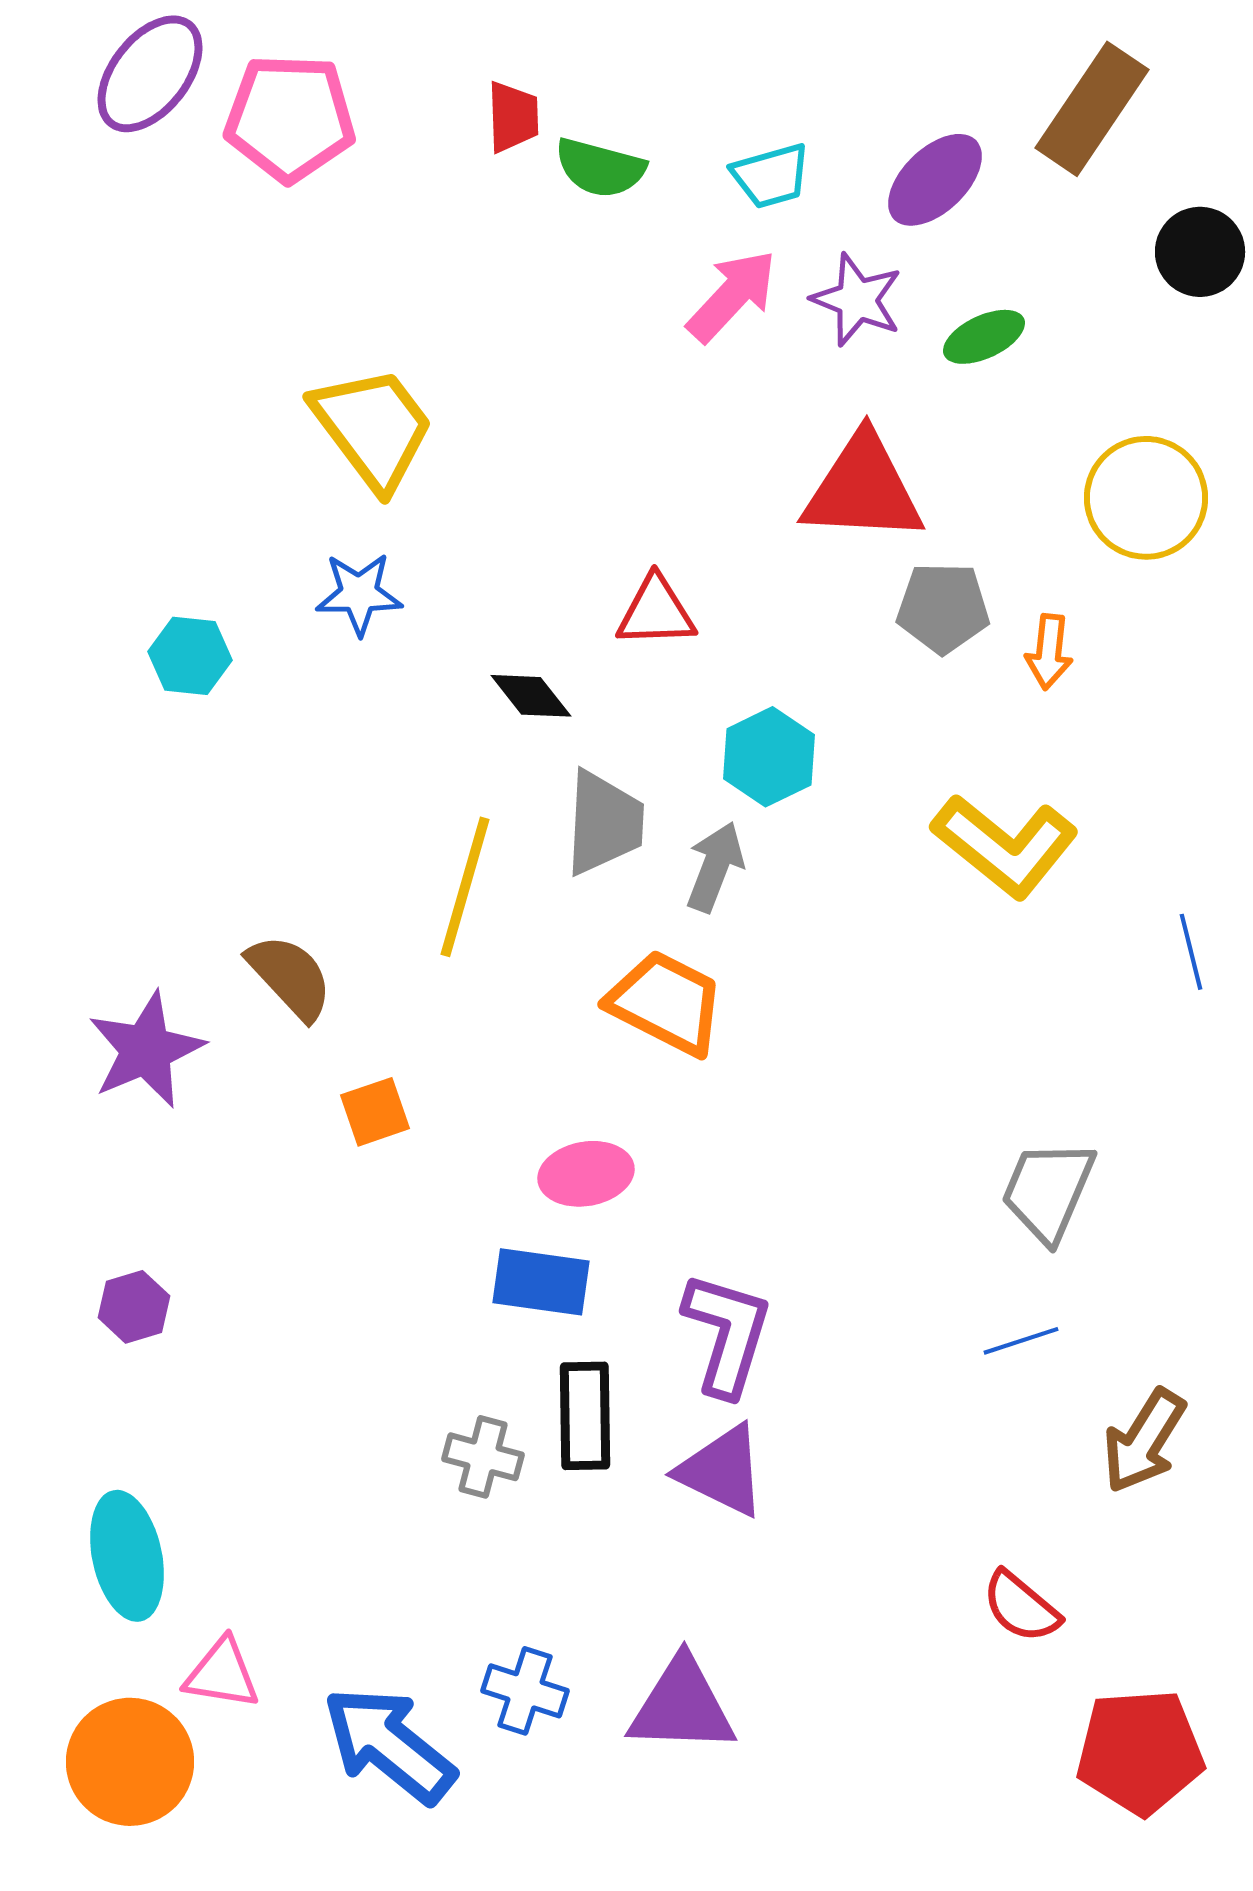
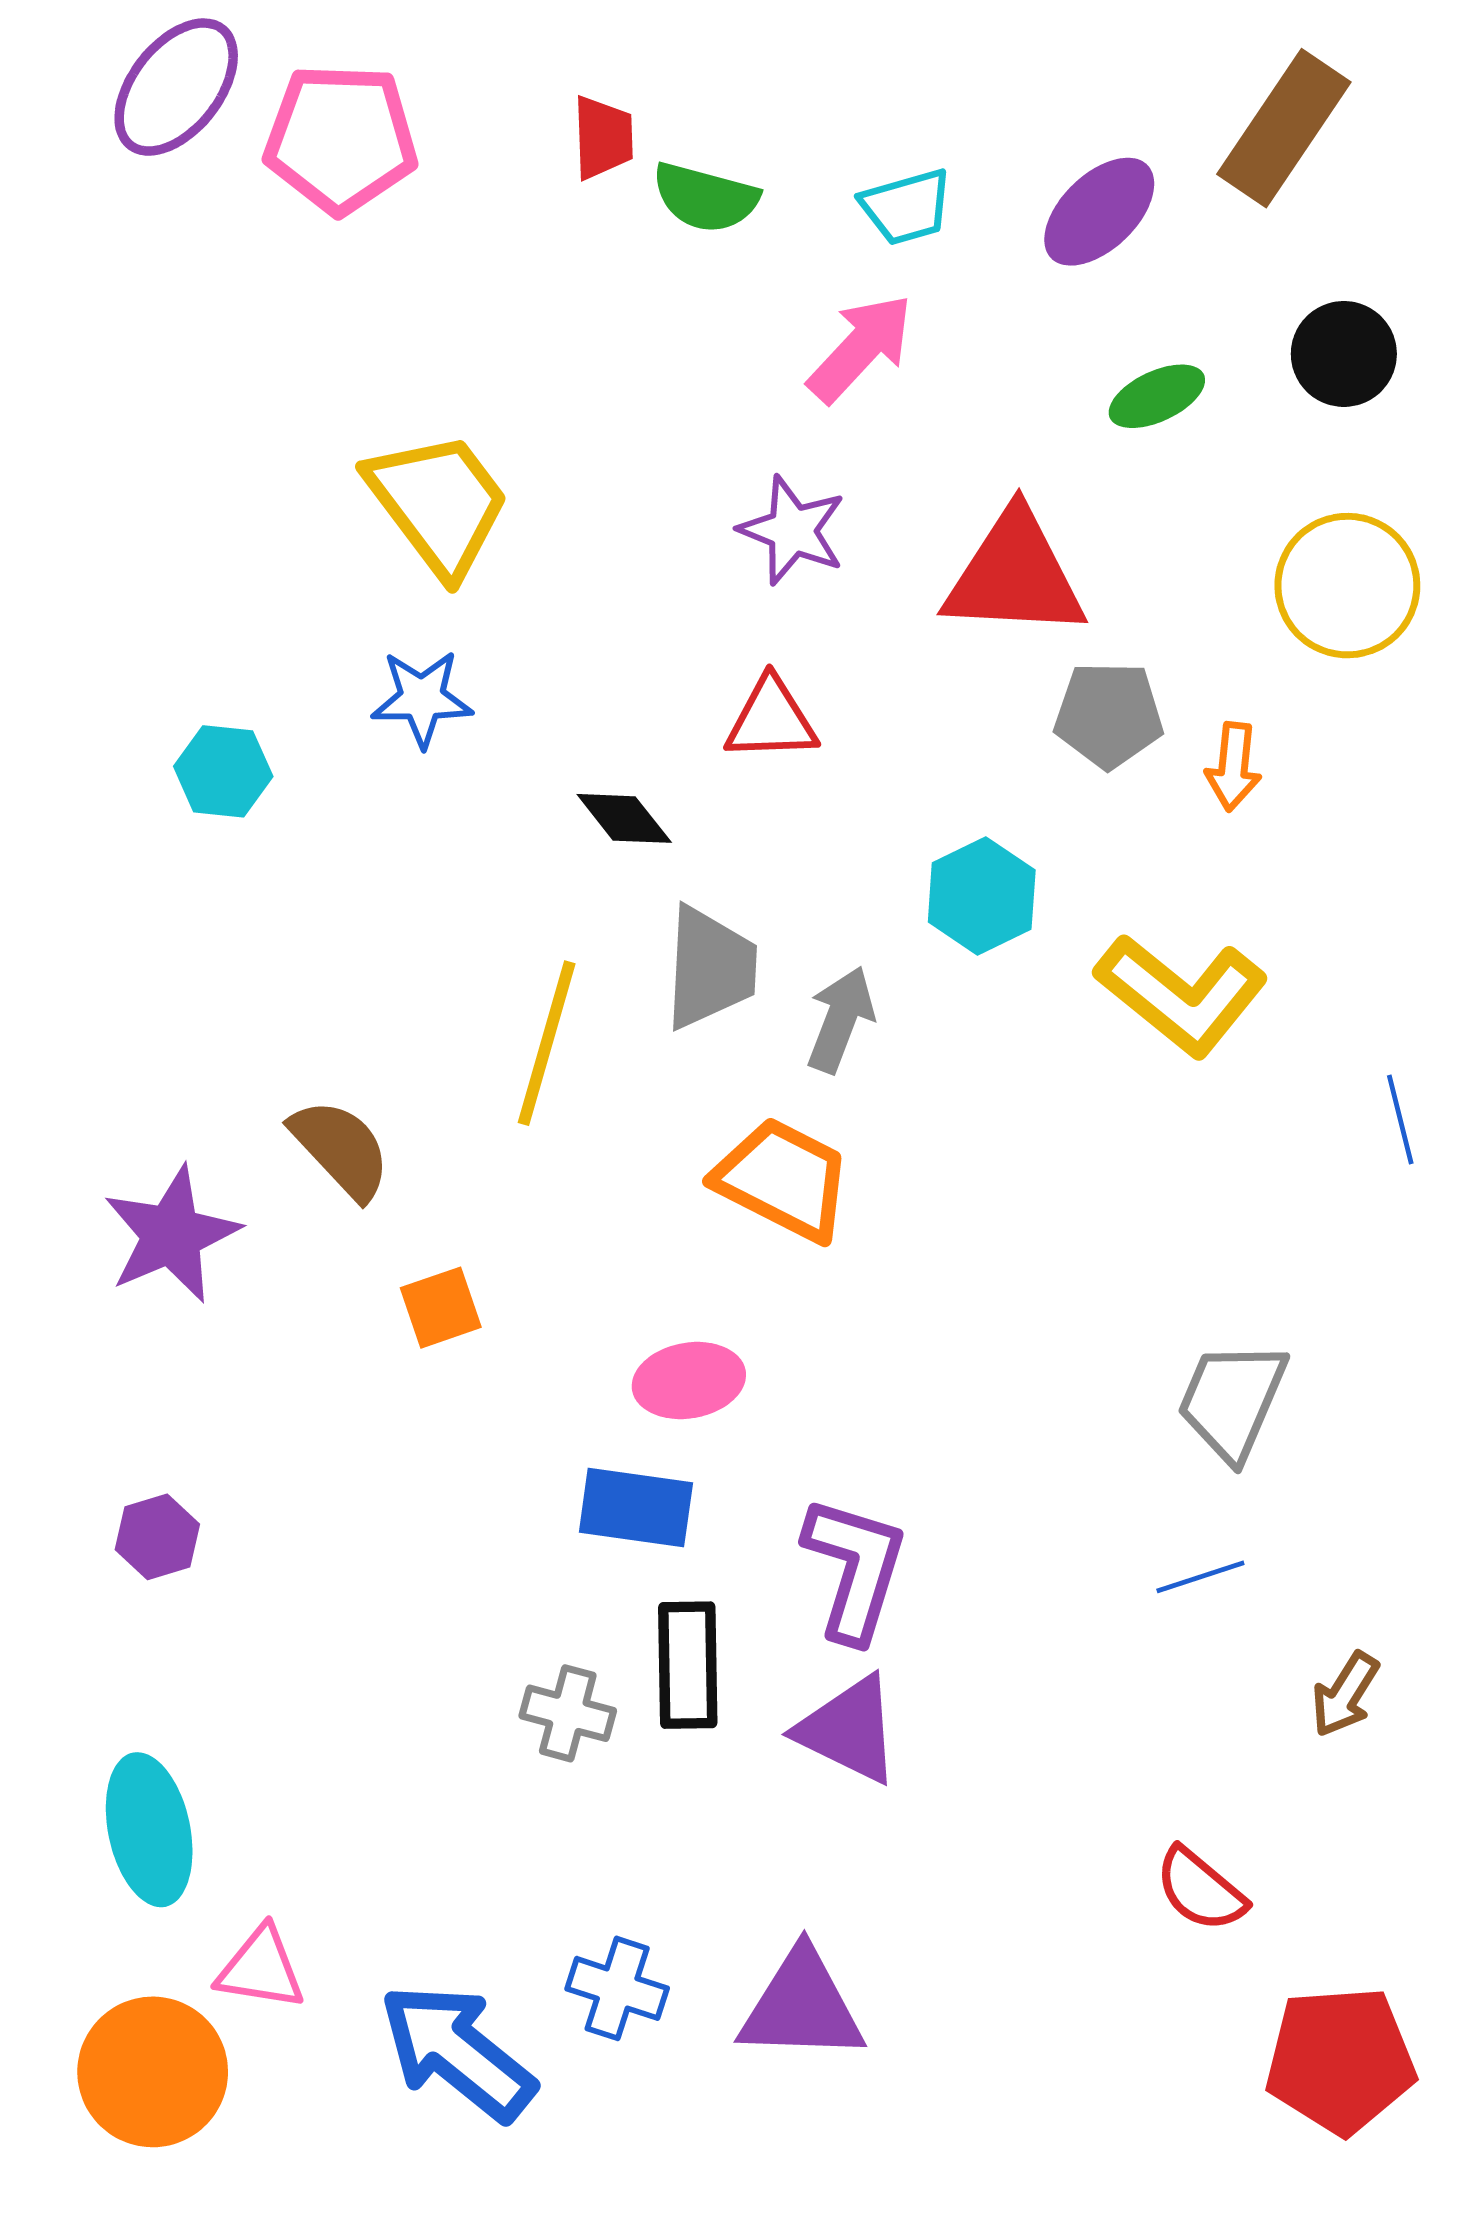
black circle: (1200, 252) -> (1344, 354), moved
purple star: (857, 300) -> (792, 530), moved
cyan hexagon: (769, 757) -> (982, 896), moved
brown arrow: (1144, 1441) -> (1345, 1694), size x0.7

